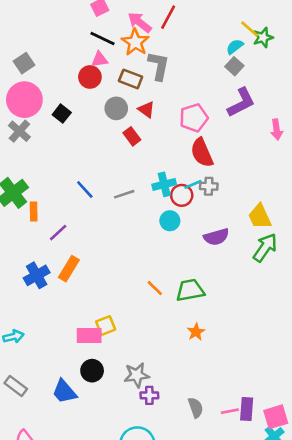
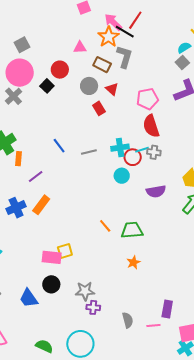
black line: (102, 39) -> (125, 32), moved
red circle: (90, 77) -> (60, 70), moved
purple rectangle: (247, 409) -> (167, 309), moved

